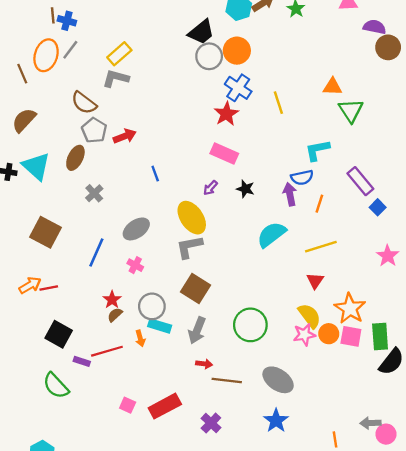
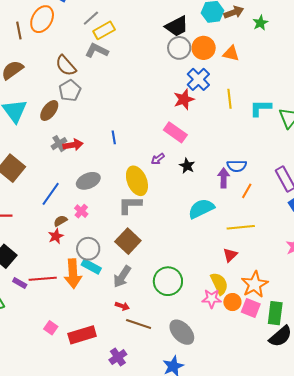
gray line: (70, 50) -> (91, 18), moved
orange triangle: (332, 87) -> (231, 53), moved
red arrow: (125, 136) -> (73, 145), moved
cyan L-shape: (317, 150) -> (260, 108), moved
brown semicircle: (115, 315) -> (60, 221), moved
orange arrow: (140, 338) -> (73, 274), size x2.0

